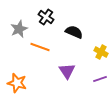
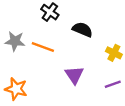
gray star: (19, 29) -> (15, 41), moved, turned 30

